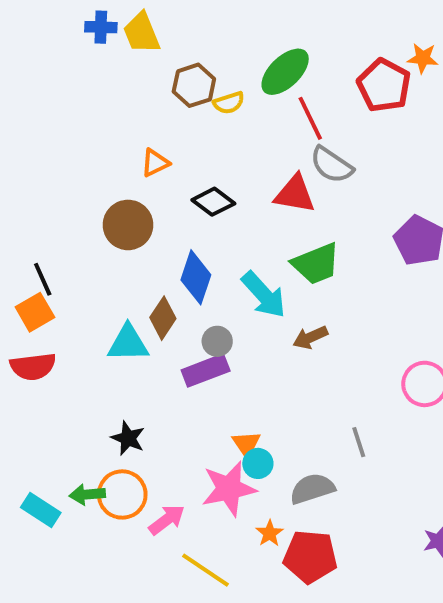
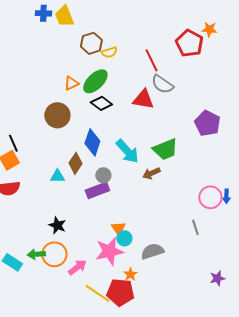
green ellipse: (285, 72) -> (95, 81), moved
green trapezoid: (316, 264) -> (165, 149), moved
cyan triangle: (128, 343) -> (57, 176), size x0.7
gray line: (359, 442) -> (195, 227), moved
red pentagon: (310, 557) -> (120, 292), moved

